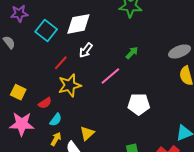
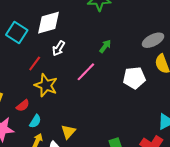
yellow star: (70, 85) -> (46, 85), turned -30
white pentagon: (139, 104) -> (134, 78), moved

